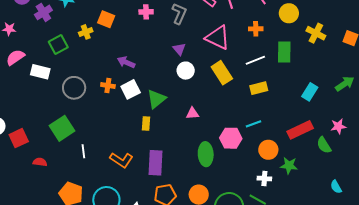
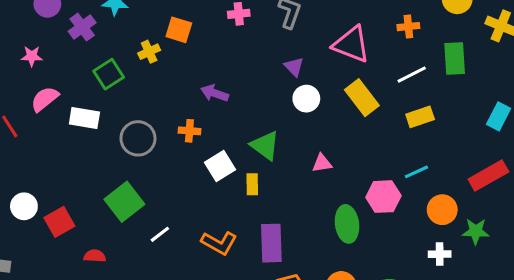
white square: (131, 89) -> (220, 166), moved
green triangle: (156, 99) -> (265, 146), turned -40
white line: (83, 151) -> (160, 234), turned 64

